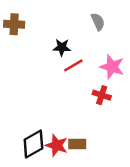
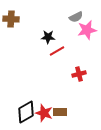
gray semicircle: (98, 22) -> (76, 17), turned 88
pink star: (112, 67) -> (87, 30), moved, turned -30
red cross: (102, 95) -> (79, 74), turned -32

